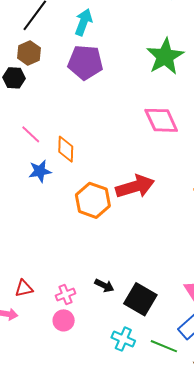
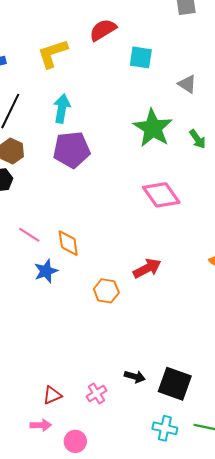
red arrow: (135, 187) -> (147, 268), size x0.7
orange hexagon: (93, 200) -> (106, 291), size x0.7
pink circle: (64, 320) -> (75, 441), moved

